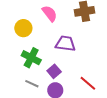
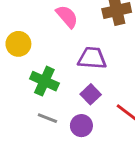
yellow circle: (23, 28) -> (18, 44), moved
purple square: (54, 71) -> (91, 94), moved

